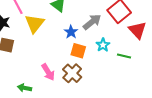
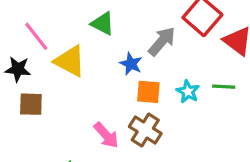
yellow triangle: (35, 24) -> (70, 61), turned -30
cyan star: (103, 45) -> (188, 92), moved

